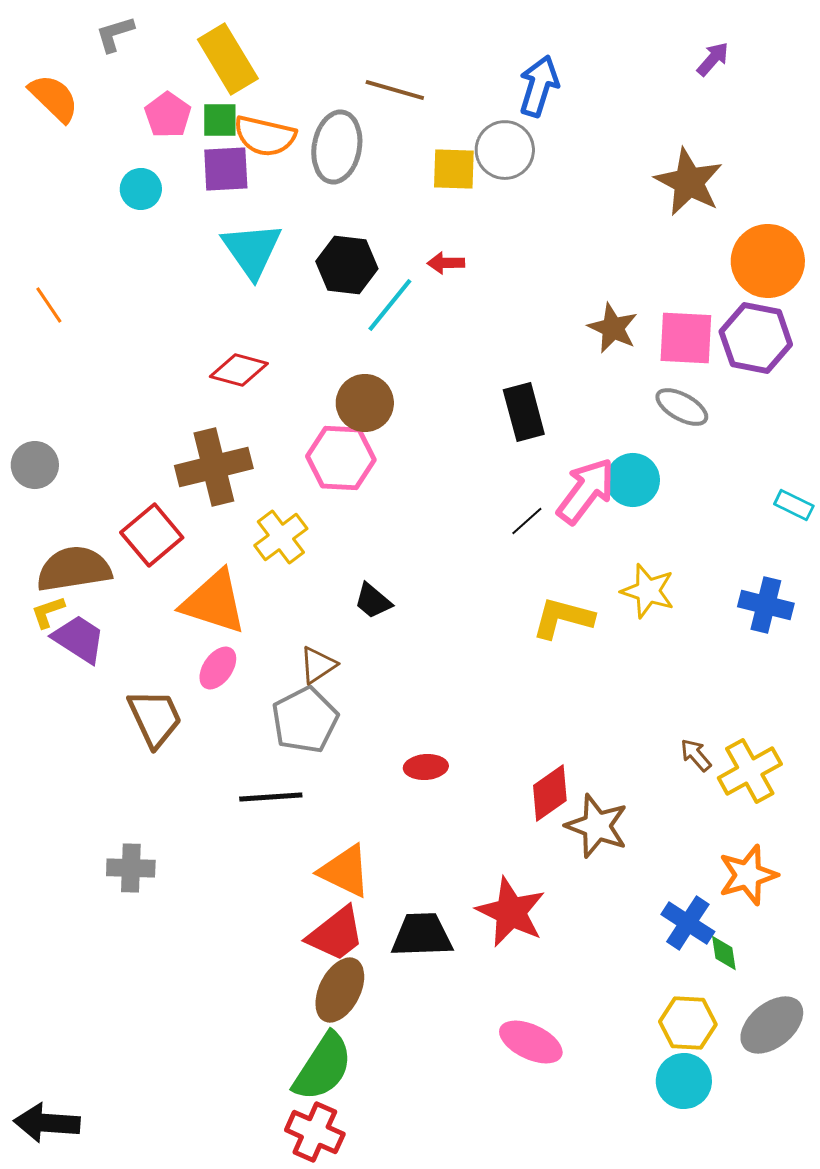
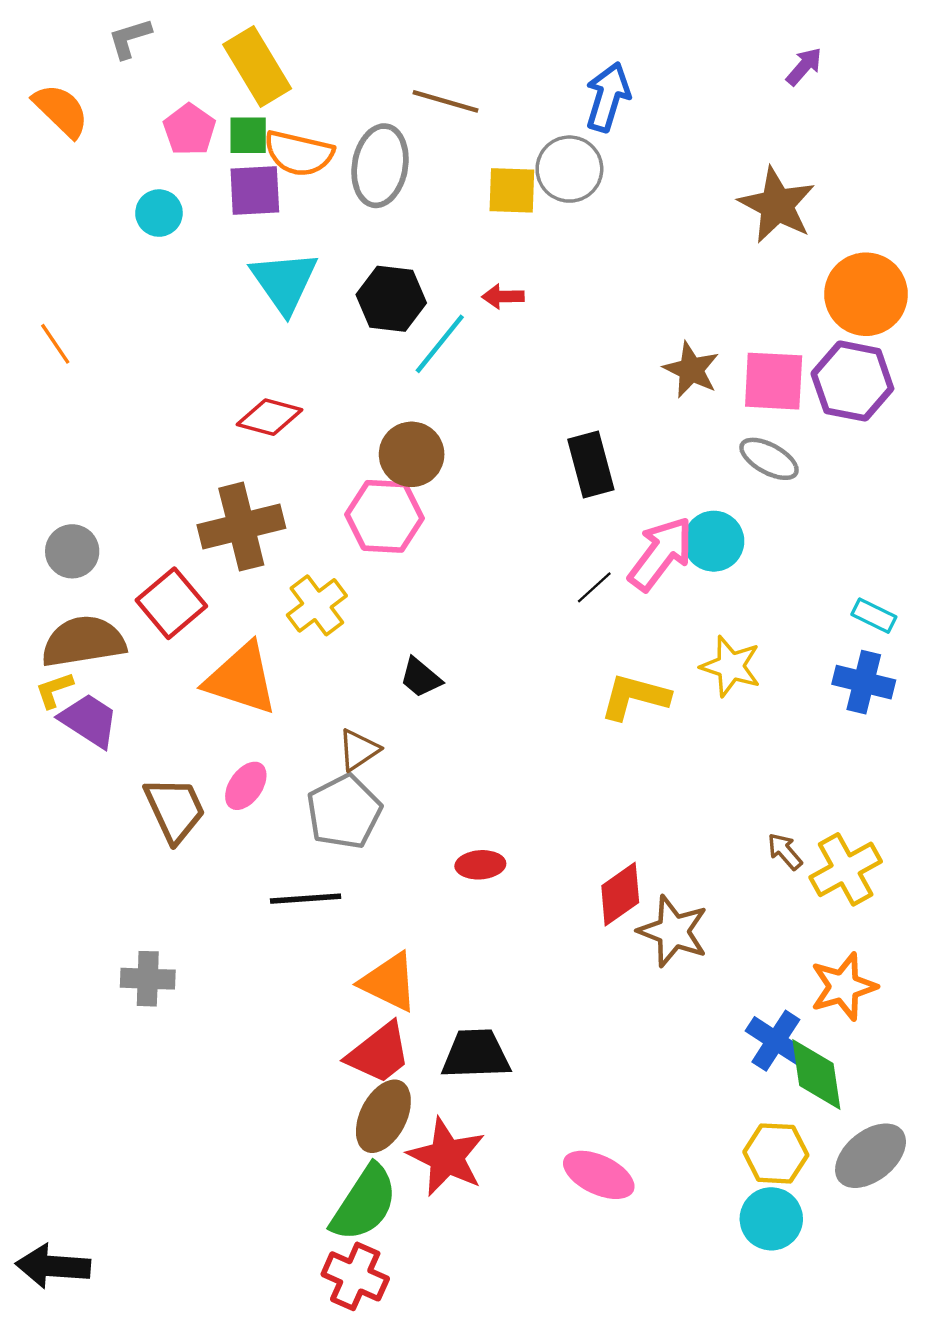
gray circle: (35, 465) -> (72, 551), moved
cyan rectangle: (794, 505) -> (874, 616), moved
pink ellipse: (218, 668) -> (246, 786), moved
red star: (511, 912) -> (447, 1157), moved
green diamond: (724, 953) -> (816, 1075), size x1.8

